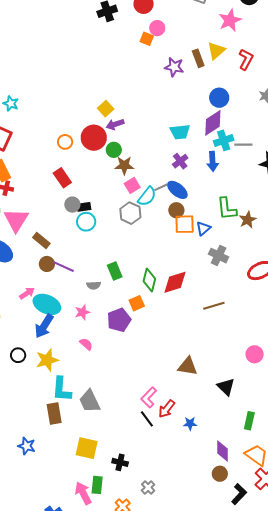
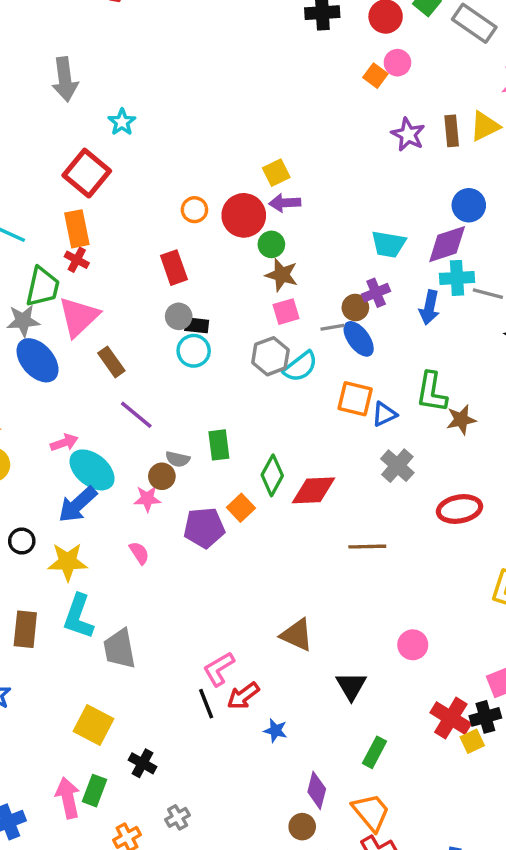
cyan semicircle: (147, 196) -> (300, 367), moved
brown circle: (176, 210) -> (355, 308), moved
brown circle: (47, 264) -> (162, 476), moved
orange square: (137, 303) -> (241, 508), turned -35
brown rectangle: (54, 414) -> (25, 629), moved

